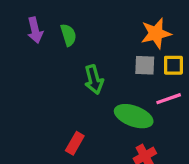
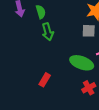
green arrow: (94, 80) -> (48, 32), moved

